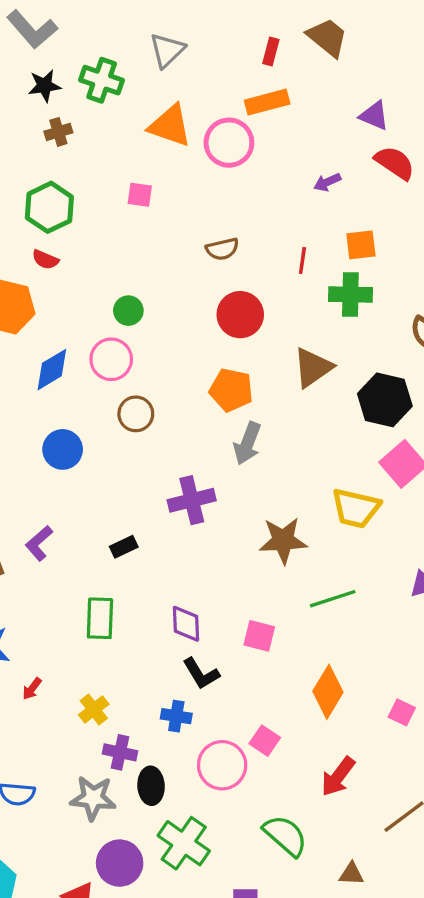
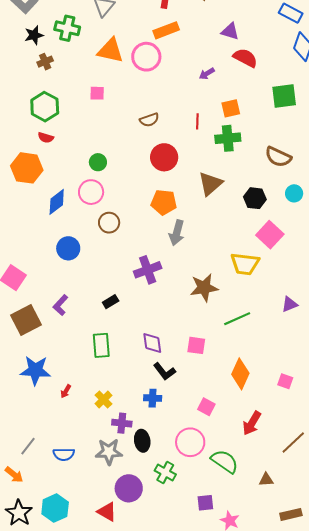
black hexagon: (385, 400) -> (255, 198), size x0.7
pink circle: (222, 765) -> (190, 442), moved
green cross: (184, 843) -> (165, 472), size x0.7

